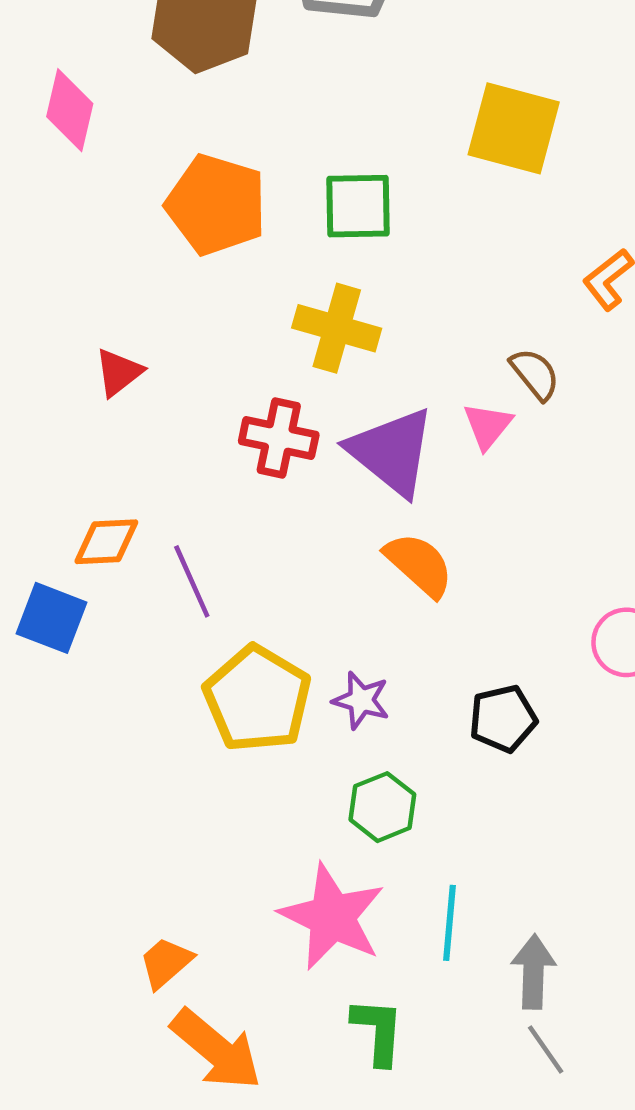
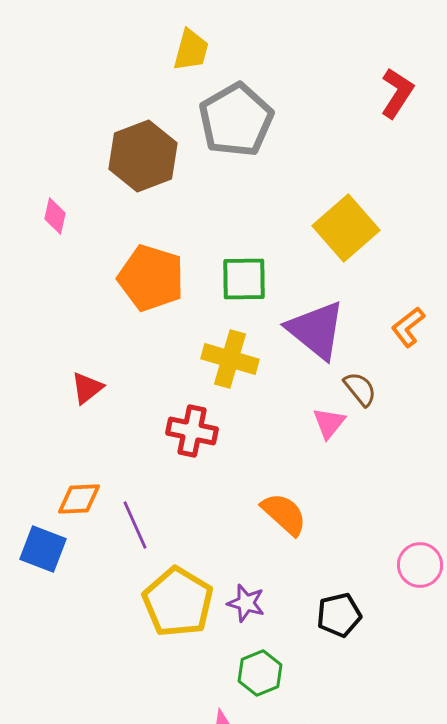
pink diamond: (70, 110) -> (55, 216), size x0.7
yellow square: (514, 128) -> (346, 228), turned 34
purple triangle: (392, 452) -> (316, 330), moved

